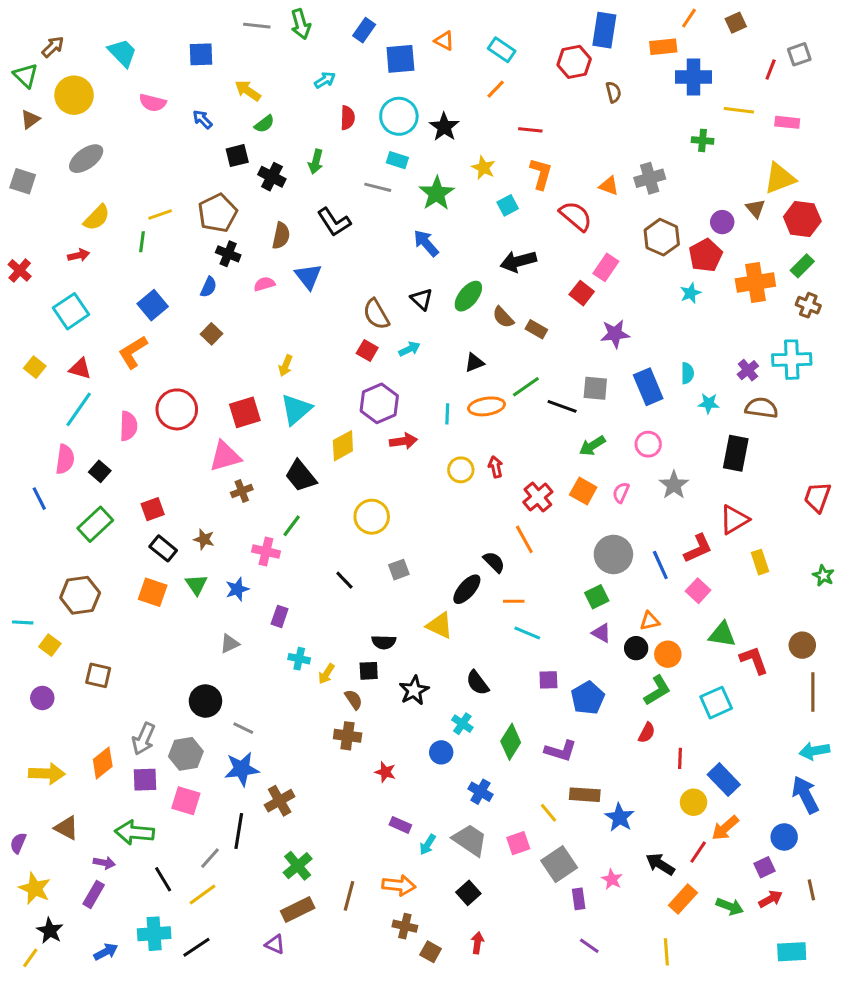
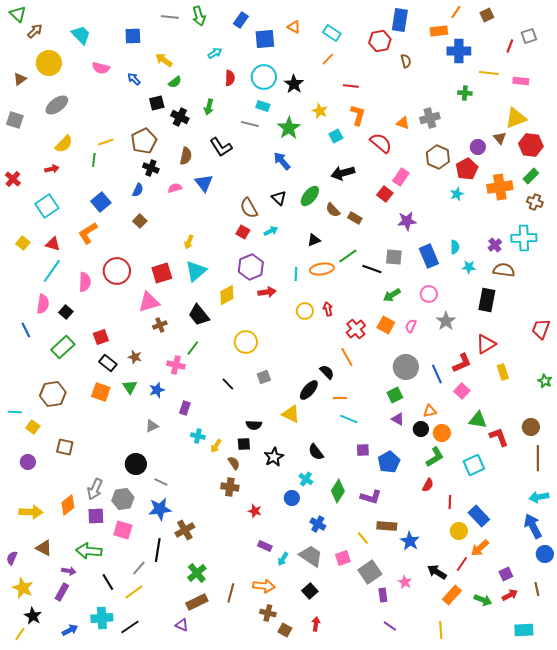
green triangle: (26, 76) -> (18, 14), moved
blue circle: (784, 837) -> (545, 554), moved

